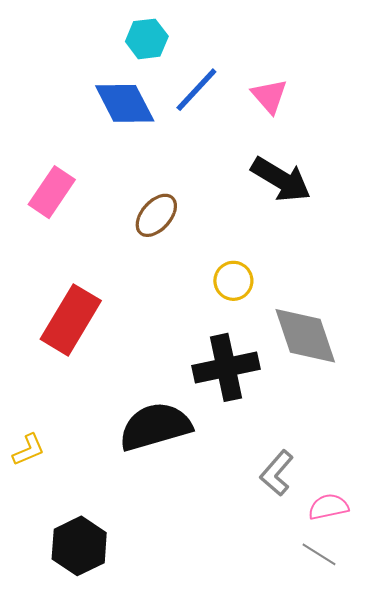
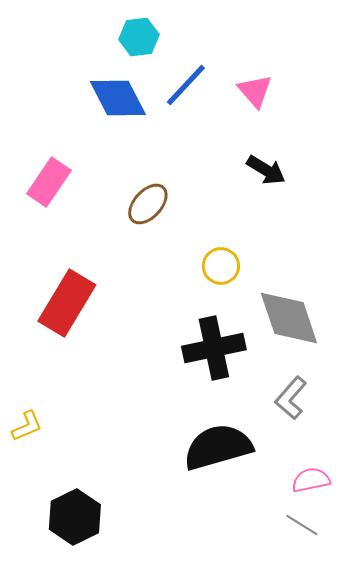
black arrow: (281, 179) -> (266, 170), size x0.7
black semicircle: (155, 427) -> (218, 447), moved
gray L-shape: (277, 473) -> (291, 398), moved

